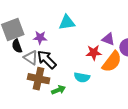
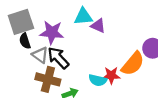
purple star: (40, 38) -> (52, 32), size x1.5
purple triangle: (108, 39) -> (98, 26), moved
red star: (94, 53) -> (111, 75), moved

